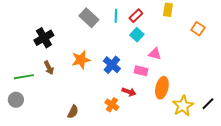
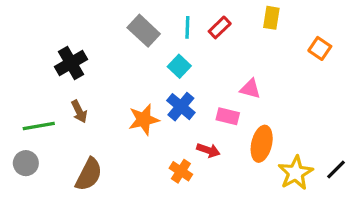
cyan square: (137, 35) -> (179, 66), moved
orange star: (81, 60) -> (144, 120), moved
brown semicircle: (73, 112) -> (89, 174), moved, size x1.5

